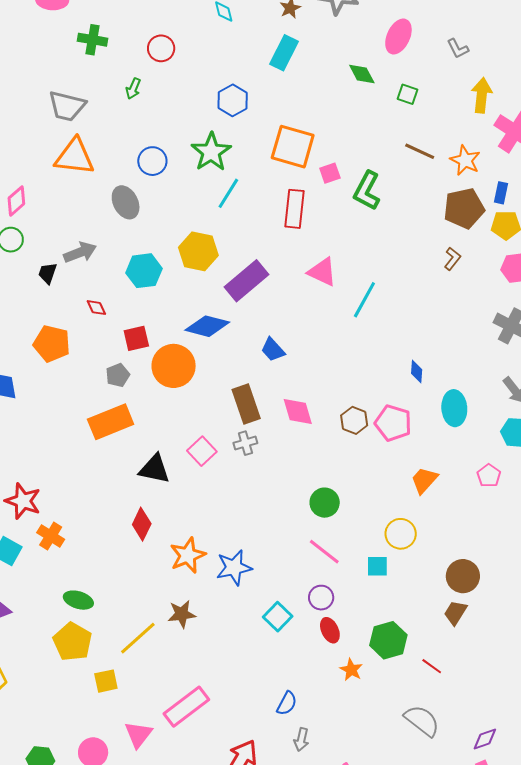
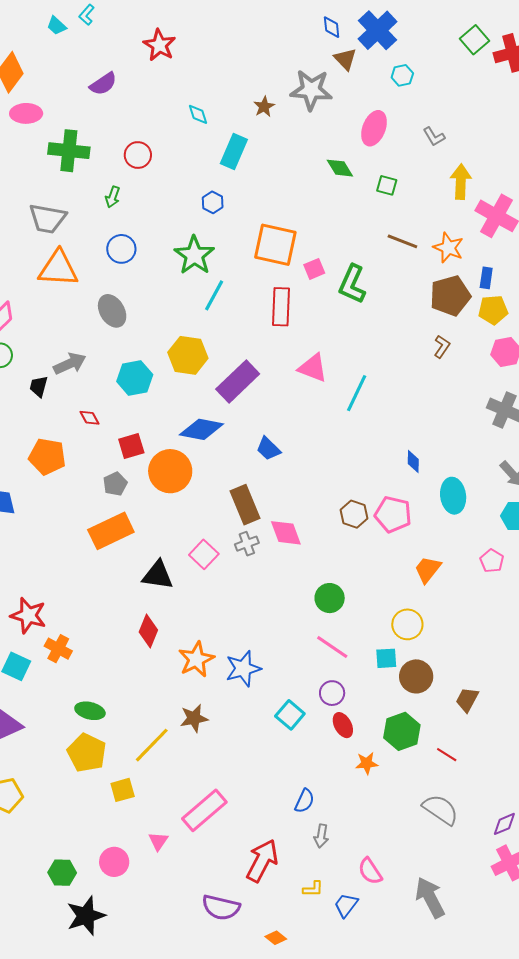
green cross: (93, 40) -> (69, 151), size x1.4
cyan rectangle: (284, 53) -> (234, 152), moved
blue hexagon: (233, 100) -> (213, 202), size x0.7
blue circle: (152, 161) -> (121, 249), moved
pink diamond: (298, 412) -> (286, 533), moved
brown circle: (463, 576) -> (416, 676), moved
orange star: (351, 670) -> (367, 763), turned -30
pink triangle: (138, 734) -> (158, 841), size x0.7

